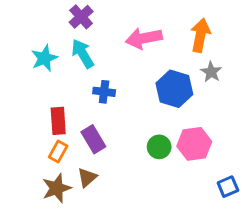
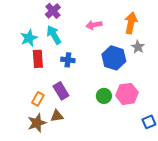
pink arrow: (144, 38) -> (94, 25), size x0.7
red rectangle: (58, 121) -> (38, 59), moved
brown triangle: (87, 177) -> (57, 116), turned 32

